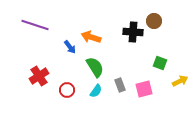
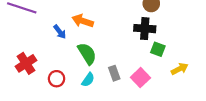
black cross: (133, 32) -> (145, 29), moved
pink square: (144, 89) -> (140, 78), turned -30

